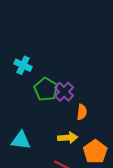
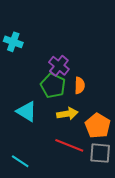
green pentagon: (46, 89) -> (53, 86), moved
cyan triangle: (21, 140) -> (27, 111), moved, turned 30

